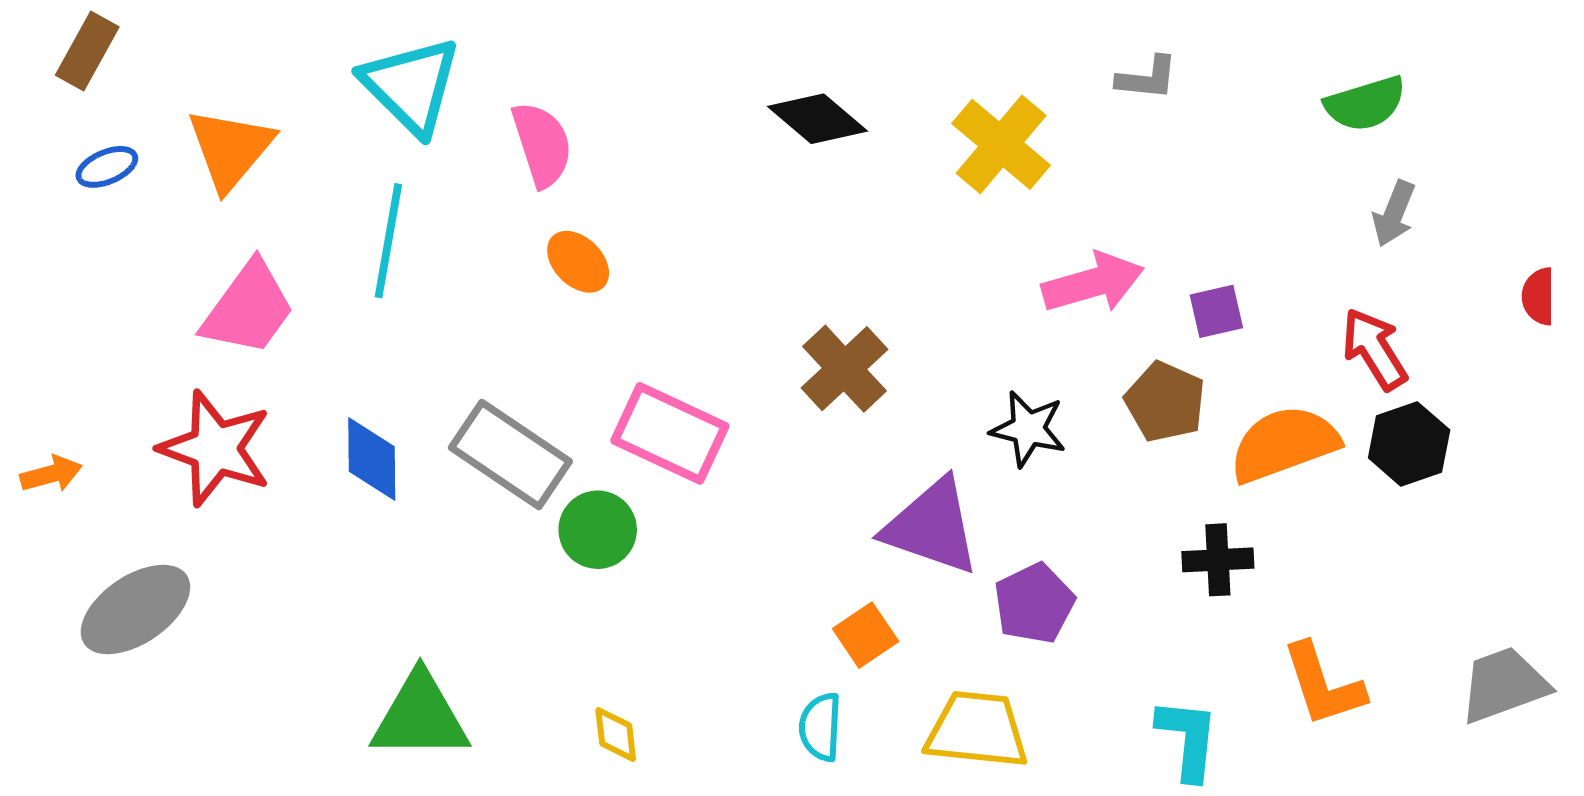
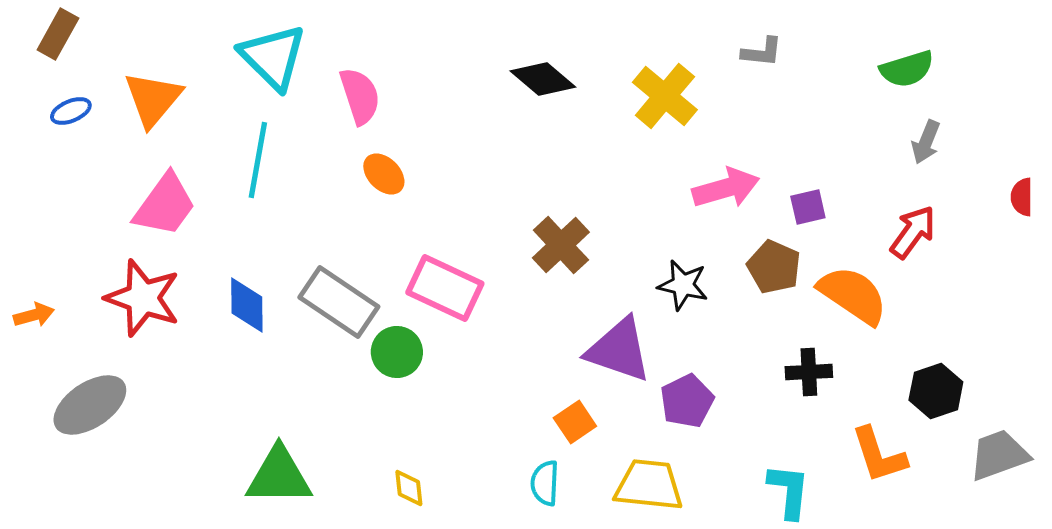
red arrow: (1374, 349) -> (913, 232), turned 68
orange semicircle: (1284, 444) -> (853, 295), turned 54
black hexagon: (1409, 444) -> (936, 391), moved

